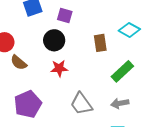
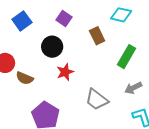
purple square: (65, 16) -> (64, 19), moved, turned 35

